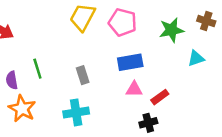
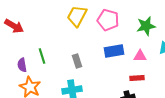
pink triangle: (134, 89) -> (140, 56), moved
red rectangle: (160, 97) -> (137, 78), turned 32

